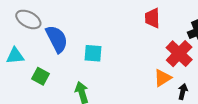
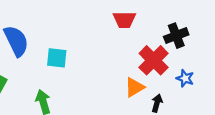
red trapezoid: (152, 18) -> (124, 20), turned -90

